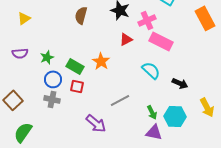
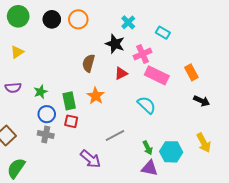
brown semicircle: (81, 15) -> (88, 63), moved
orange rectangle: (205, 18) -> (191, 72), moved, size x0.7
green rectangle: (75, 66) -> (69, 101), turned 48
black arrow: (180, 83) -> (202, 101), moved

